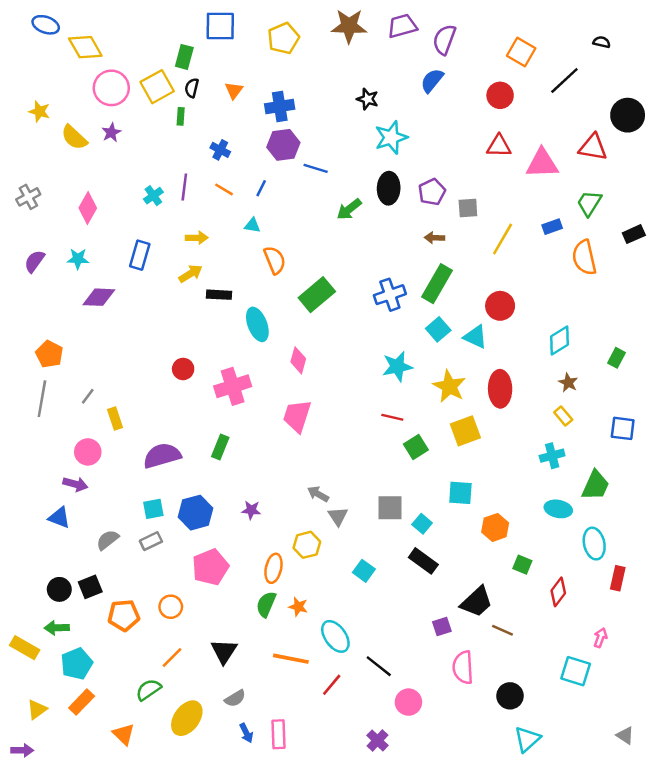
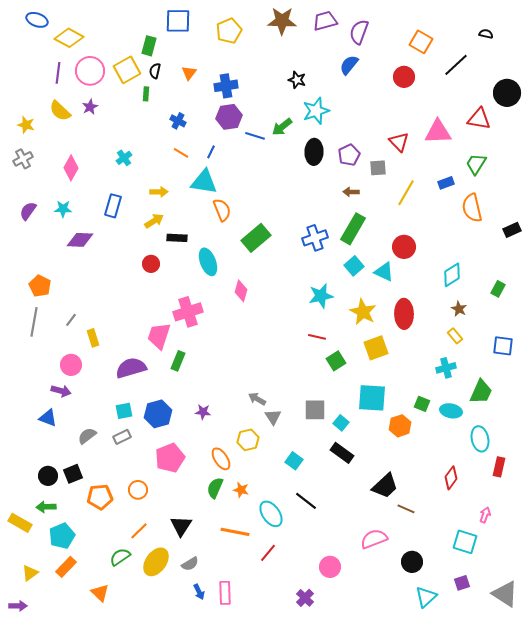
yellow diamond: (85, 47) -> (69, 38), turned -32
yellow star: (39, 111) -> (26, 125), moved
red triangle: (499, 146) -> (399, 142), moved, turned 45
purple line: (184, 187) -> (58, 73), moved
green arrow: (349, 209) -> (282, 127), moved
cyan triangle: (252, 225) -> (204, 182), size x2.0
black rectangle: (634, 234) -> (512, 230), moved
red circle: (183, 369) -> (151, 264), moved
pink trapezoid: (297, 416) -> (159, 336), moved
cyan square: (460, 493) -> (372, 398), size x1.4
green square: (522, 565) -> (422, 404), moved
orange ellipse: (273, 568) -> (221, 459), turned -45
purple square: (442, 627) -> (462, 583), moved
black line: (379, 666) -> (306, 501), moved
pink semicircle: (463, 667) -> (374, 539), turned 72
yellow ellipse: (187, 718) -> (156, 562), moved
gray triangle: (625, 735) -> (505, 594), size x1.8

